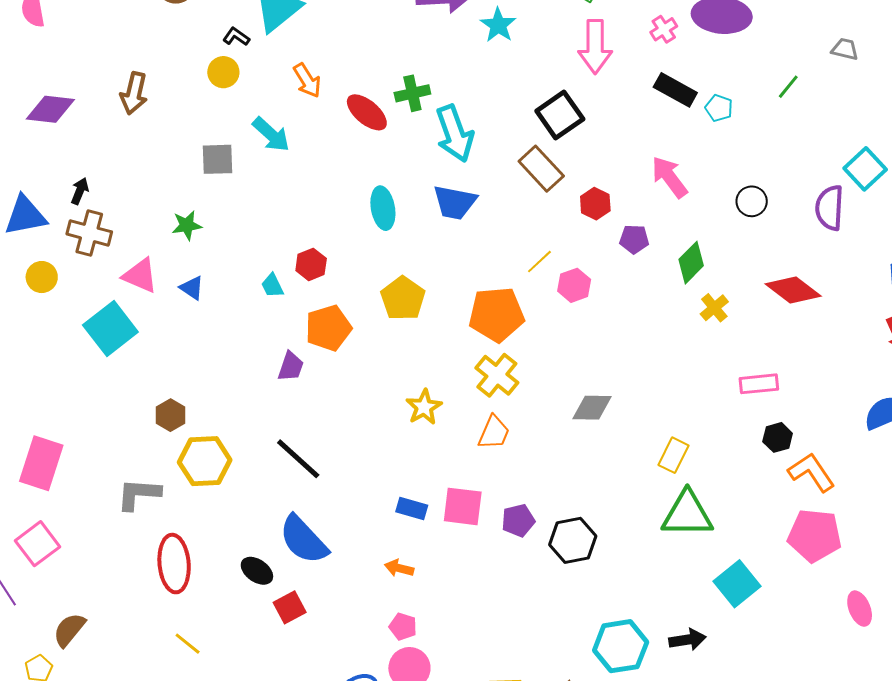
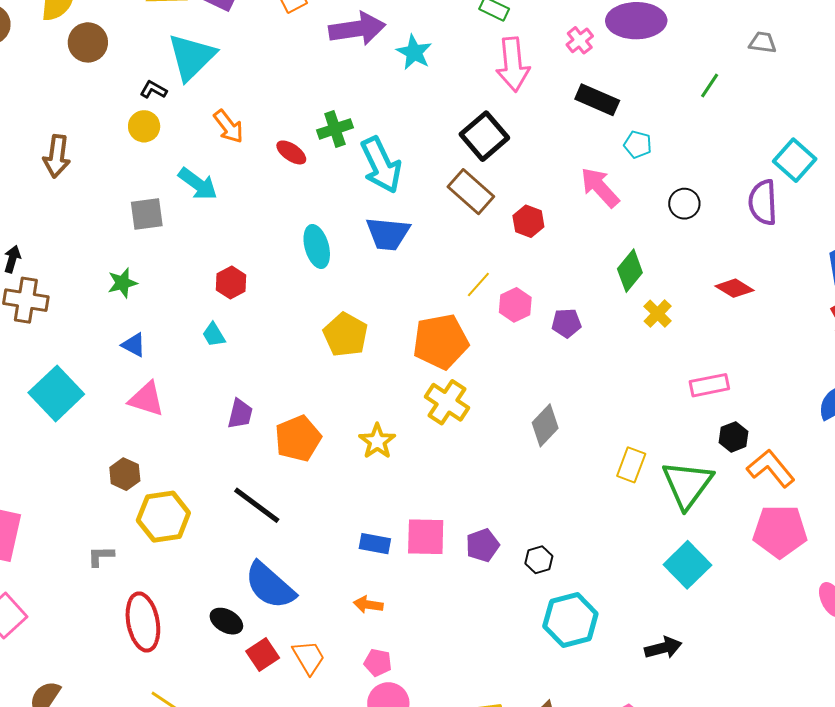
cyan pentagon: (719, 108) -> (638, 144), moved
red ellipse: (367, 112) -> (291, 152), size x0.7
purple pentagon: (634, 239) -> (566, 323), moved
red hexagon: (311, 264) -> (231, 282), moved
pink triangle: (140, 276) -> (147, 399), moved
red diamond: (793, 290) -> (735, 288), size x0.7
orange pentagon: (328, 328) -> (298, 438), moved
gray diamond: (592, 408) -> (545, 425), turned -42
orange trapezoid: (494, 432) -> (309, 657), moved, turned -48
gray L-shape: (139, 494) -> (101, 556), size x0.6
green triangle: (687, 514) -> (687, 484), moved, turned -48
black hexagon: (573, 540) -> (539, 560), size x0.6
cyan square: (737, 584) -> (687, 565), moved
cyan hexagon: (621, 646) -> (570, 620), moved

